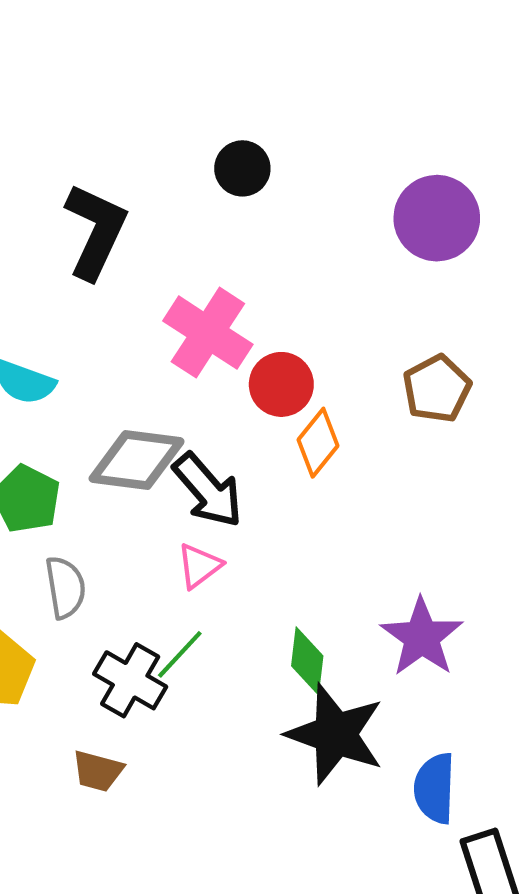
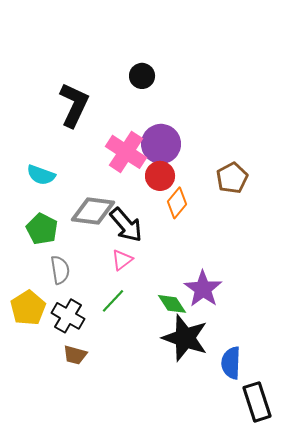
purple circle: (437, 218) -> (161, 144), moved
purple star: (422, 637) -> (203, 289), moved
green diamond: (307, 661) -> (172, 304), turned -40
black cross: (130, 680) -> (68, 316), moved

